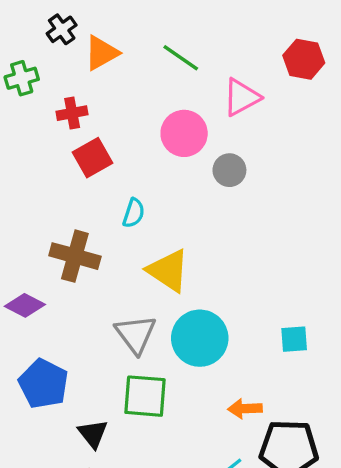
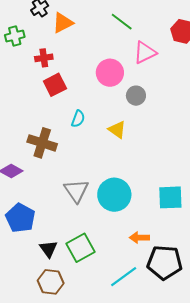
green line: (181, 58) -> (122, 22), moved
yellow triangle: (168, 270) -> (117, 130), moved, size x0.7
cyan square: (294, 339) -> (170, 197), size x1.5
green square: (145, 396) -> (81, 248), moved, turned -36

